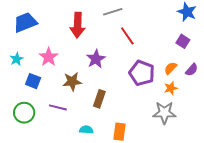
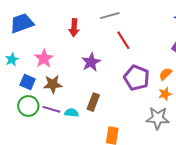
red arrow: (78, 25) -> (74, 28), size x0.7
brown star: (72, 82) -> (53, 84), moved
green circle: (24, 113) -> (28, 106), moved
cyan semicircle: (86, 130) -> (72, 113), moved

